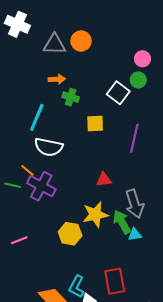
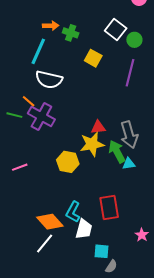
orange arrow: (57, 79) -> (51, 26), moved
green circle: (138, 80) -> (134, 40), moved
yellow square: (95, 124) -> (93, 58), turned 30
red triangle: (104, 180) -> (98, 127), moved

